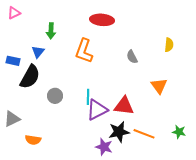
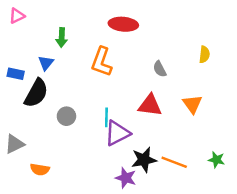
red triangle: (124, 106) -> (150, 105), moved

